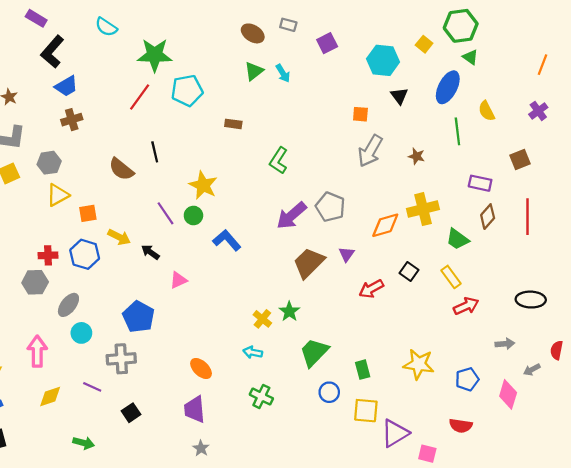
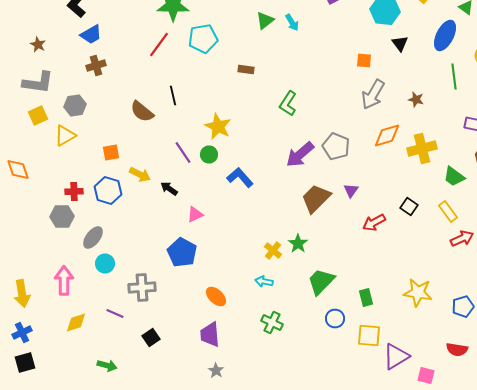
yellow triangle: (58, 195) -> (65, 136), moved
orange diamond: (385, 225) -> (387, 136), moved
blue pentagon: (139, 317) -> (182, 252), moved

